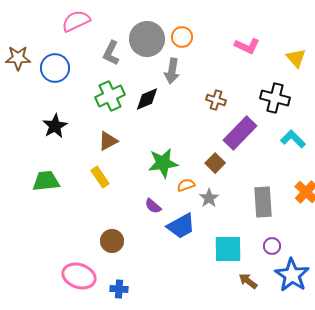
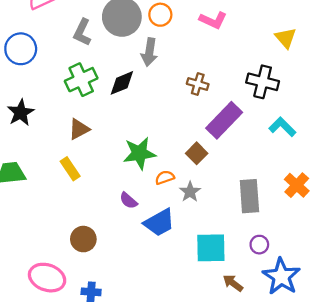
pink L-shape: (247, 46) -> (213, 20), moved

